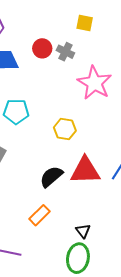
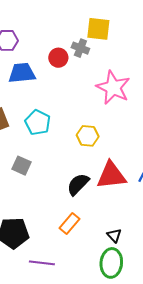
yellow square: (85, 23) -> (98, 29), size x1.4
gray cross: (65, 52) -> (80, 48), moved
cyan pentagon: (16, 111) -> (38, 122), turned 30

